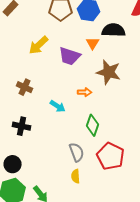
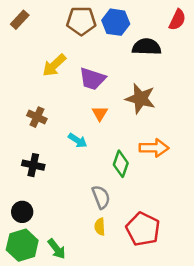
orange triangle: (93, 43) -> (100, 113), moved
orange arrow: (85, 92) -> (154, 148), moved, size x1.6
red pentagon: (111, 156) -> (143, 229), moved

